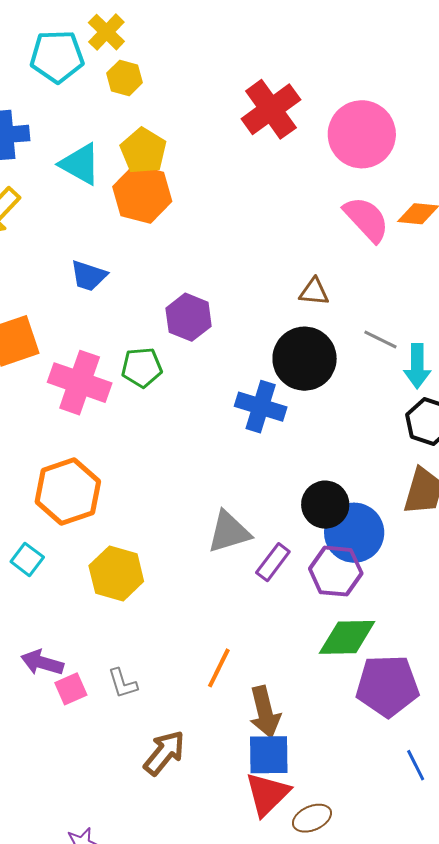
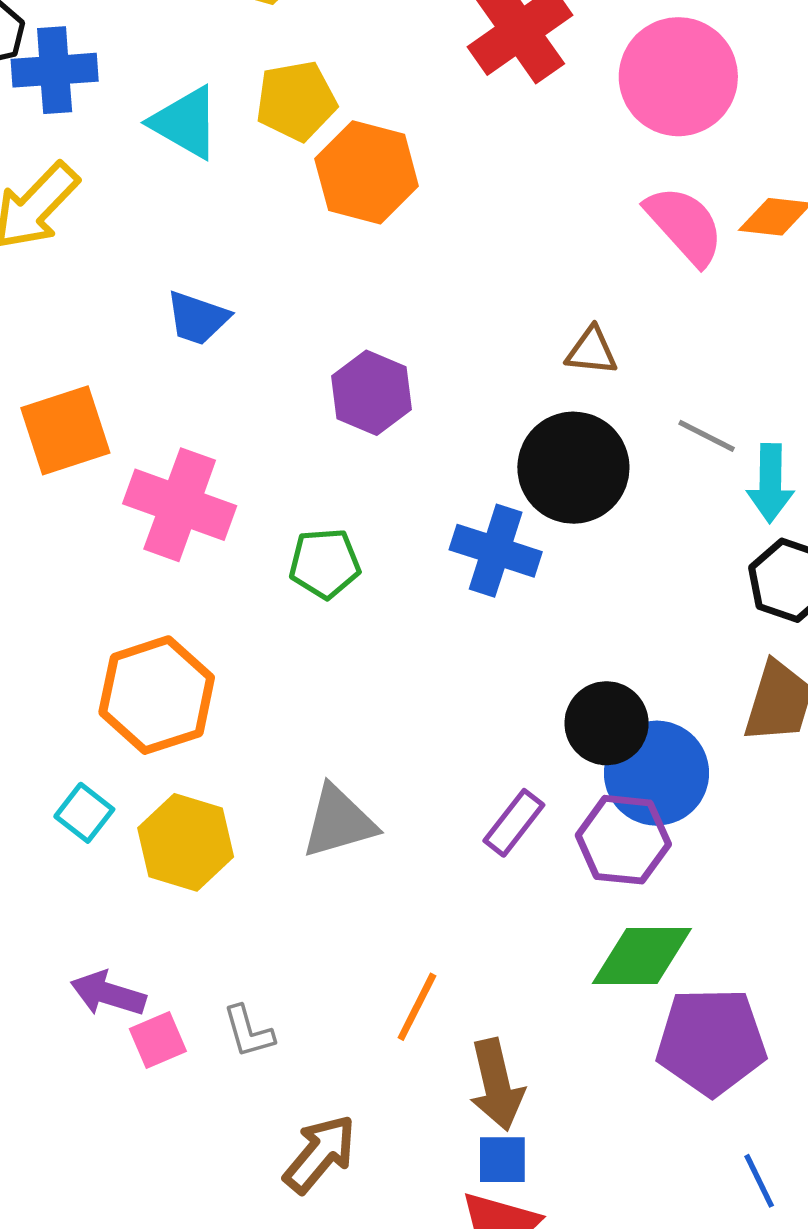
yellow pentagon: (143, 151) -> (296, 101), turned 30
orange hexagon: (142, 194) -> (367, 172), moved
green pentagon: (142, 367) -> (325, 563), moved
gray triangle: (229, 532) -> (339, 822), moved
yellow hexagon: (116, 574) -> (186, 842), moved
blue square: (269, 755) -> (502, 1160), size x0.7

